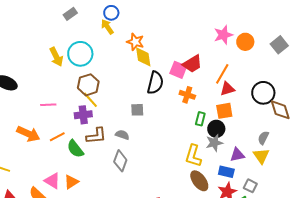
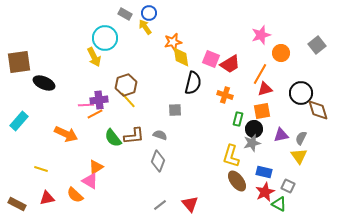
gray rectangle: (70, 14) -> (125, 14), moved, turned 64
orange star: (135, 42) -> (173, 42), turned -30
orange circle: (245, 42) -> (281, 53), moved
cyan circle: (80, 54) -> (105, 38), moved
pink square: (178, 70) -> (211, 59), moved
purple cross: (83, 115) -> (99, 100), moved
orange line: (57, 137) -> (95, 114), moved
green semicircle: (75, 149) -> (113, 138), moved
purple triangle: (237, 155) -> (281, 135), moved
orange triangle: (71, 182) -> (96, 167), moved

